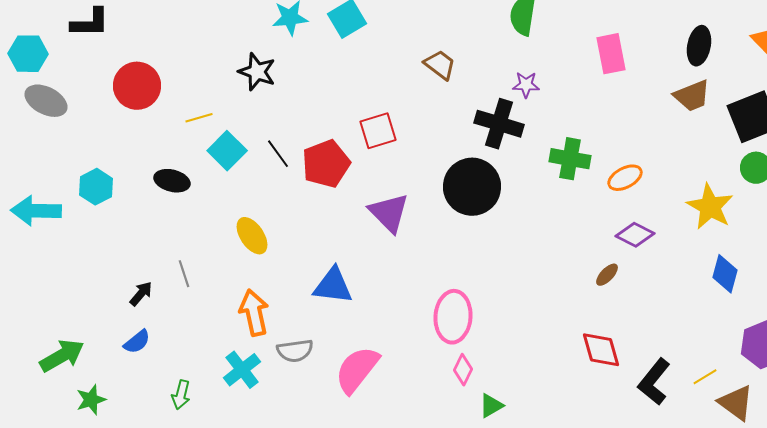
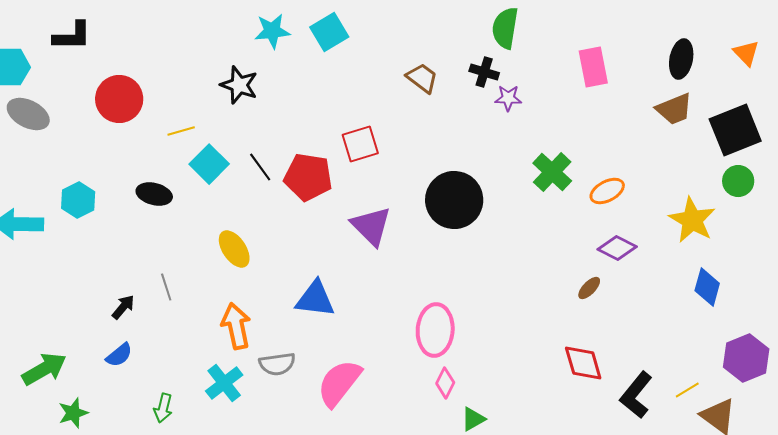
black cross: (499, 124) -> (484, 72), moved, size x0.6
green cross: (570, 159) -> (552, 172), turned 33
red pentagon: (326, 164) -> (308, 177), turned 30

